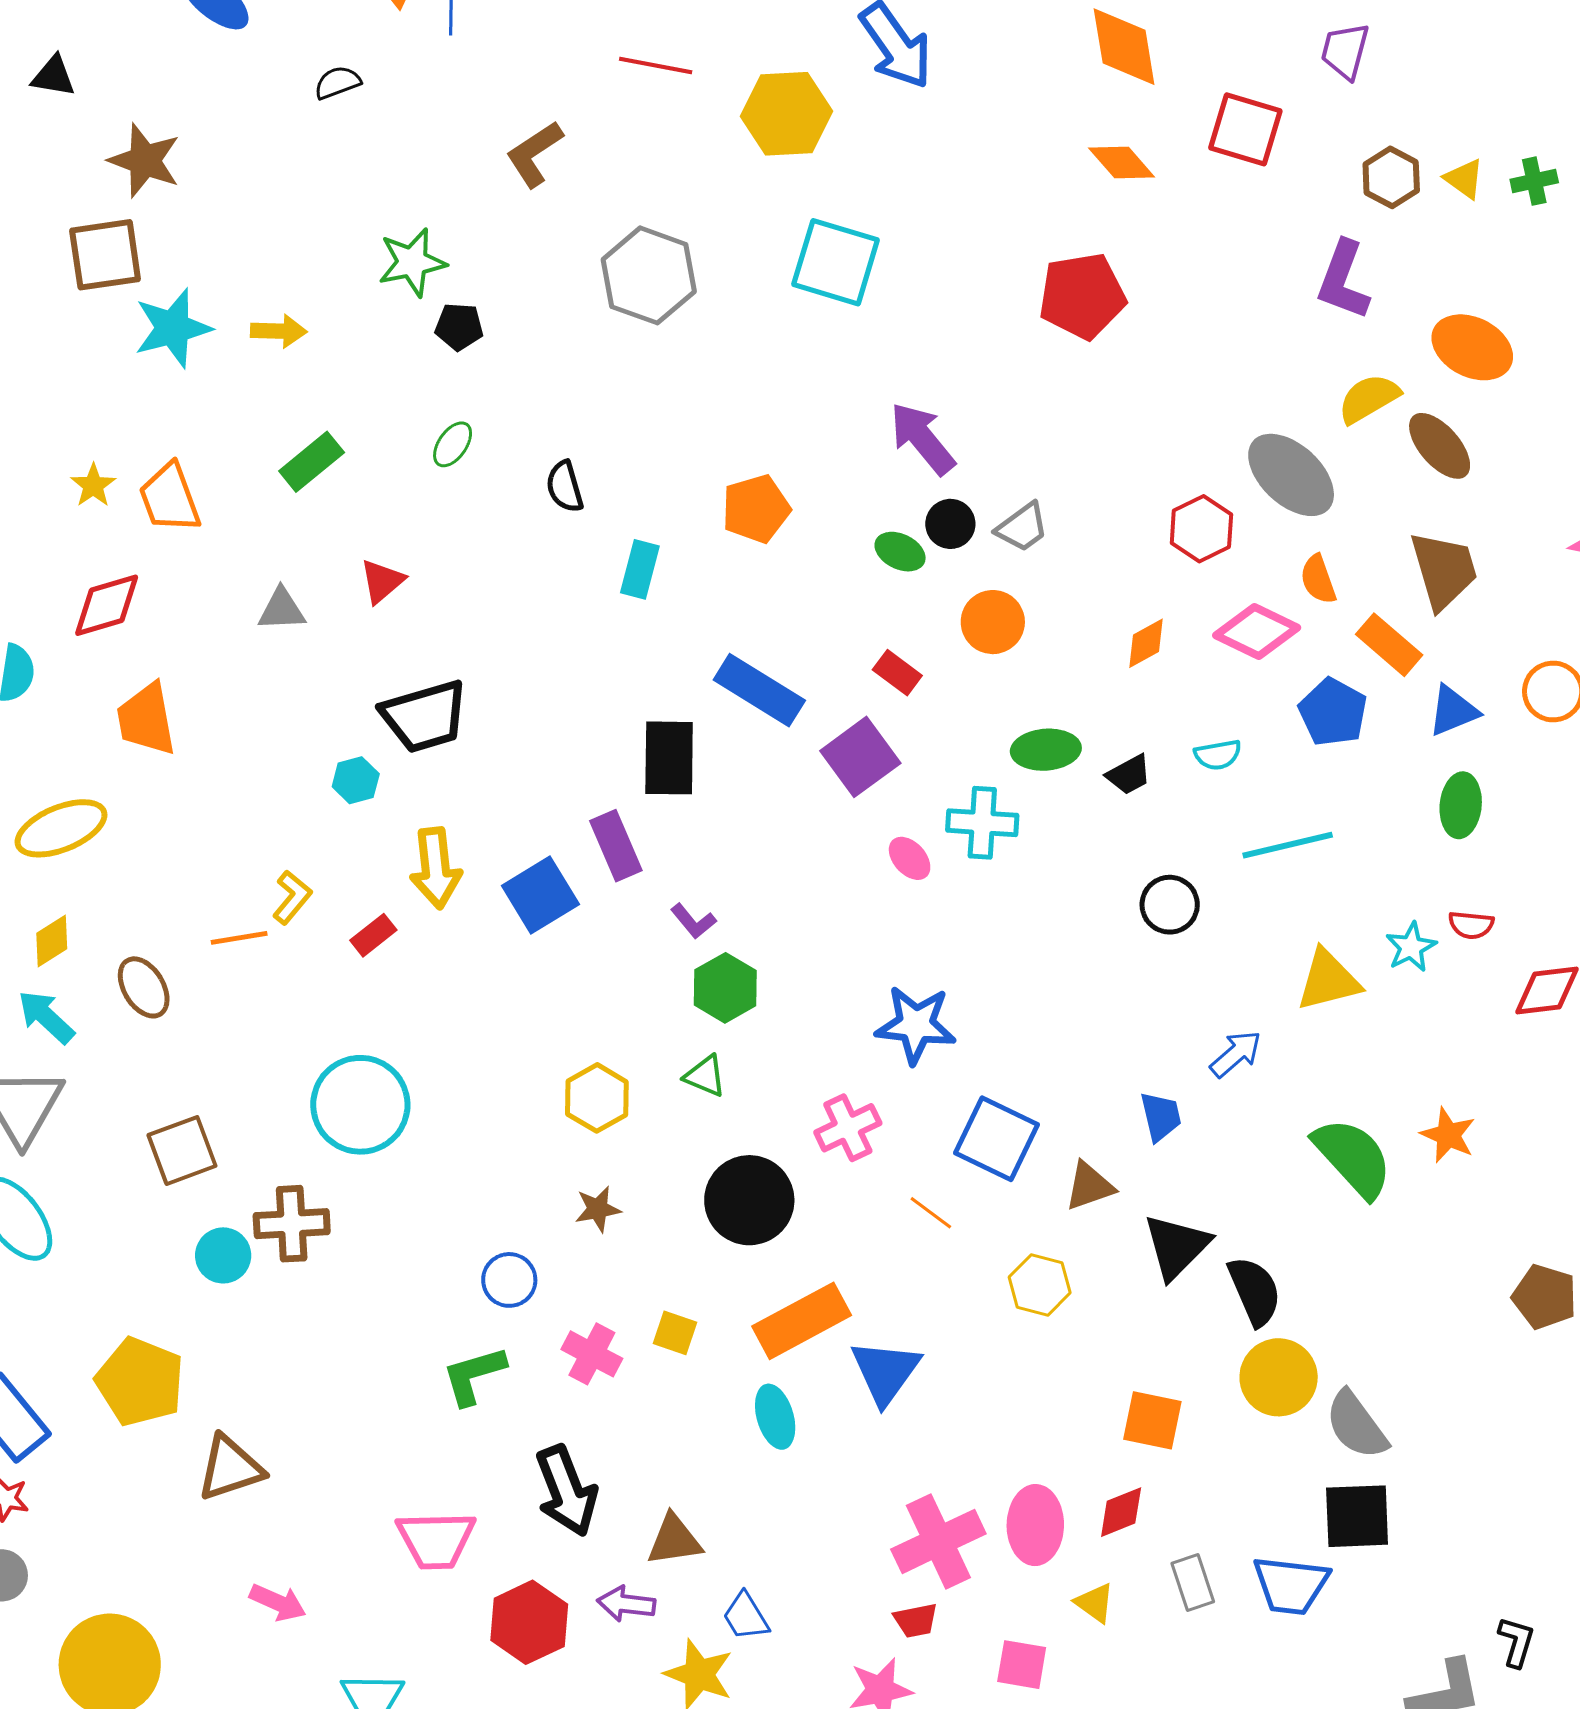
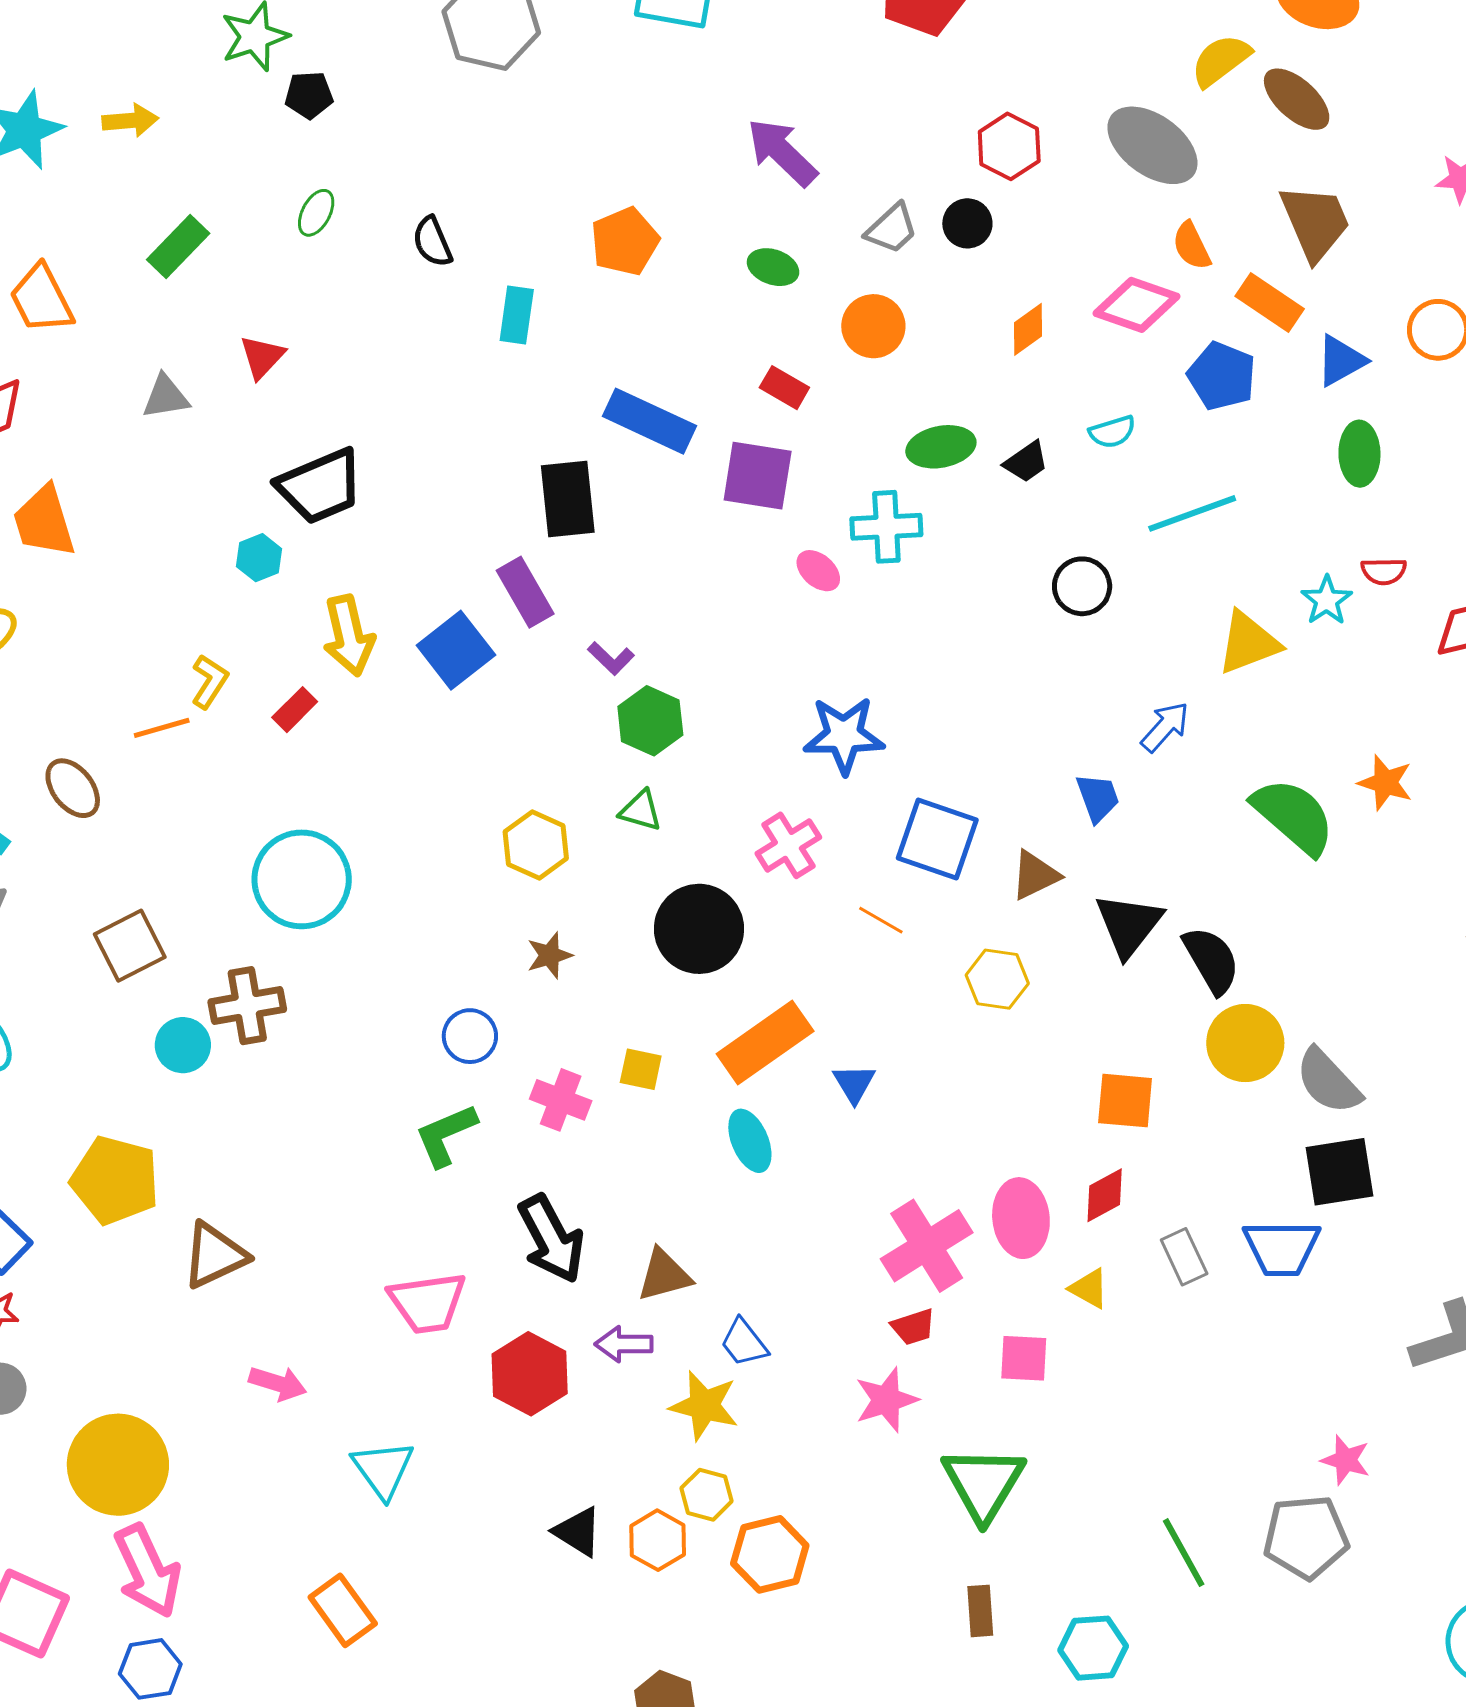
black circle: (950, 524) -> (967, 223), moved
red hexagon: (1201, 529) -> (1009, 146), moved
purple square: (860, 757) -> (758, 476), turned -38
blue triangle: (885, 1372) -> (854, 1083), size x0.6

